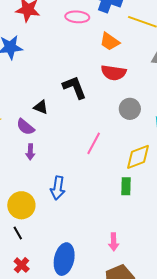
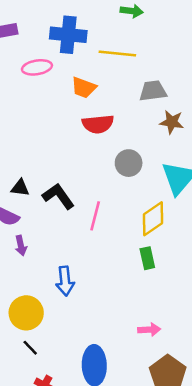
black L-shape: (75, 87) -> (58, 196), moved
pink arrow: (114, 242) -> (149, 330), turned -78

